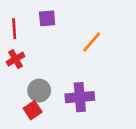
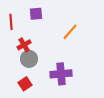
red cross: (16, 59) -> (24, 45), moved
gray circle: (39, 91) -> (29, 59), moved

